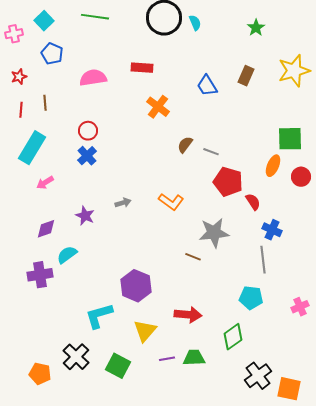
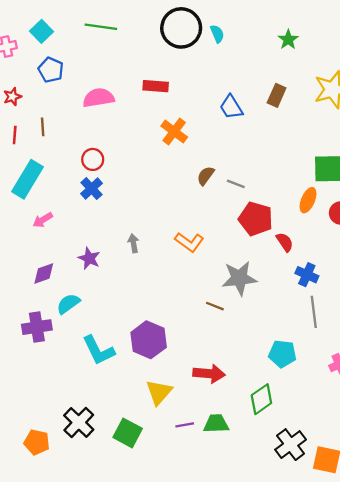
gray arrow: (123, 203) -> (133, 243), turned -84
gray line: (263, 260) -> (314, 312), moved
cyan L-shape: (99, 316) -> (99, 350), moved, turned -100

